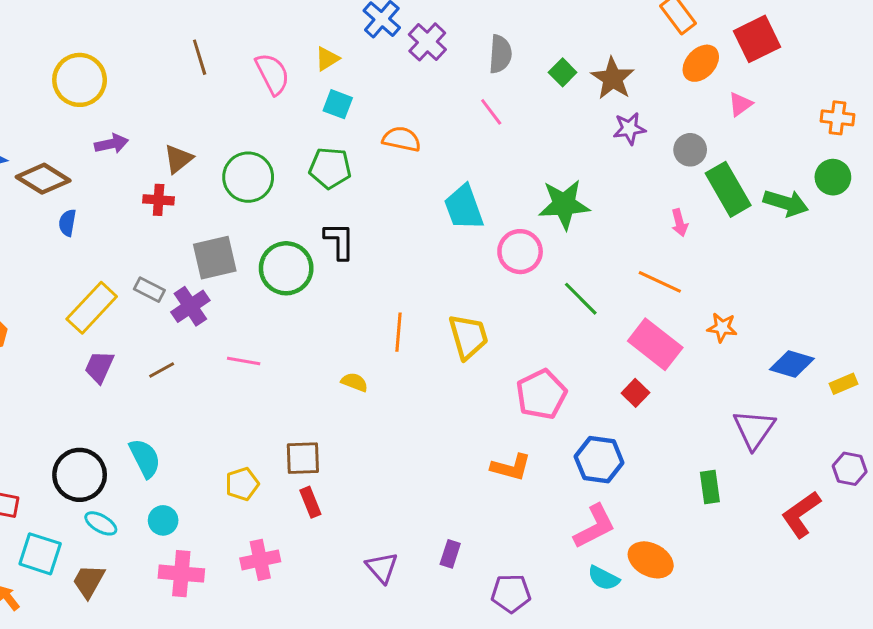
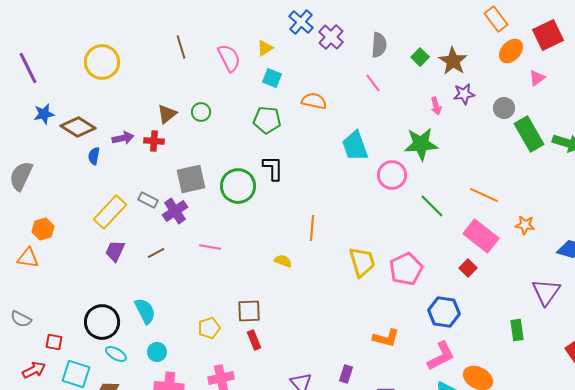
purple arrow: (111, 144) -> (123, 138), moved
green circle: (248, 177) -> (201, 112), moved, size x0.6
pink arrow: (680, 223) -> (436, 106), moved
yellow trapezoid: (468, 337) -> (362, 262), moved
orange L-shape: (511, 467) -> (386, 338), moved

